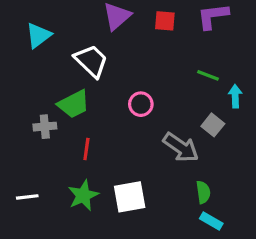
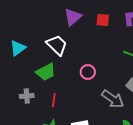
cyan triangle: (38, 35) -> (18, 48), moved
gray cross: (45, 127) -> (27, 96), moved

